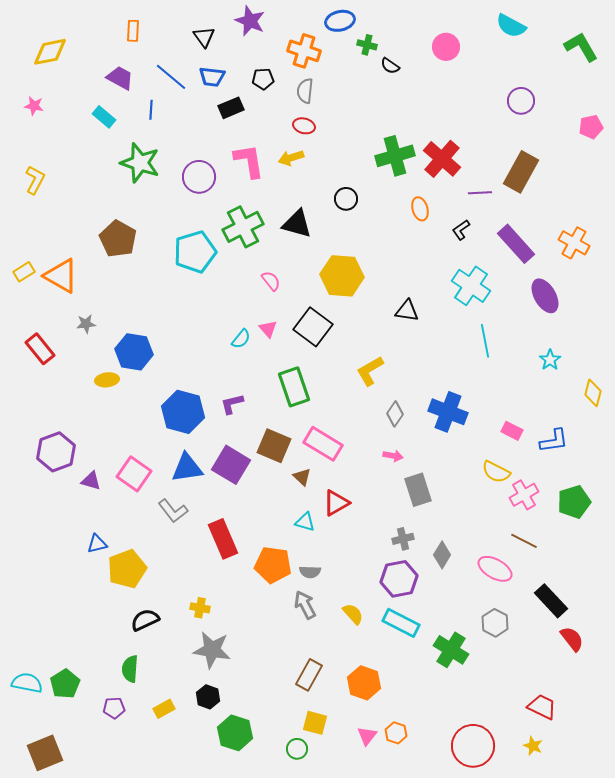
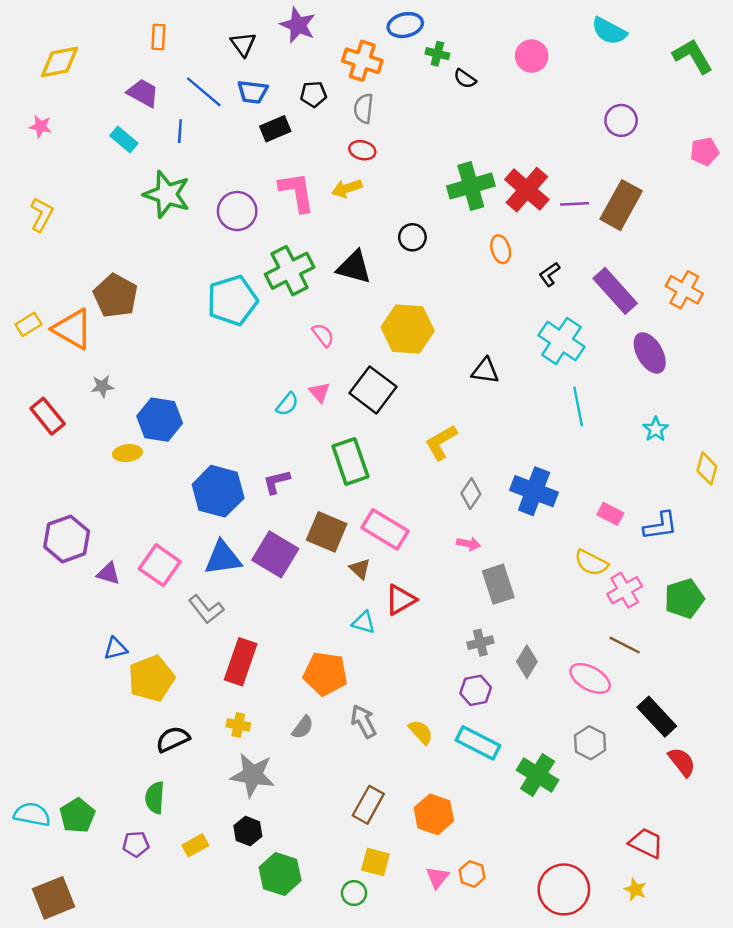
purple line: (480, 193) -> (575, 204), moved
brown pentagon: (118, 239) -> (116, 296), moved
red rectangle: (223, 539) -> (241, 662), moved, turned 42
gray semicircle: (310, 572) -> (303, 727), moved, turned -55
purple hexagon: (399, 579) -> (476, 690), size x0.7

